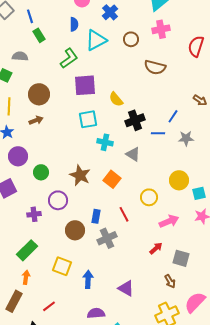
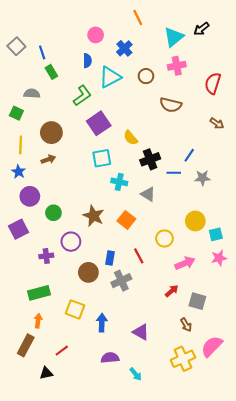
purple square: (85, 85) -> (99, 123), turned -30
brown arrow: (200, 100) -> (217, 123), moved
green rectangle: (27, 250) -> (39, 293), turned 30

